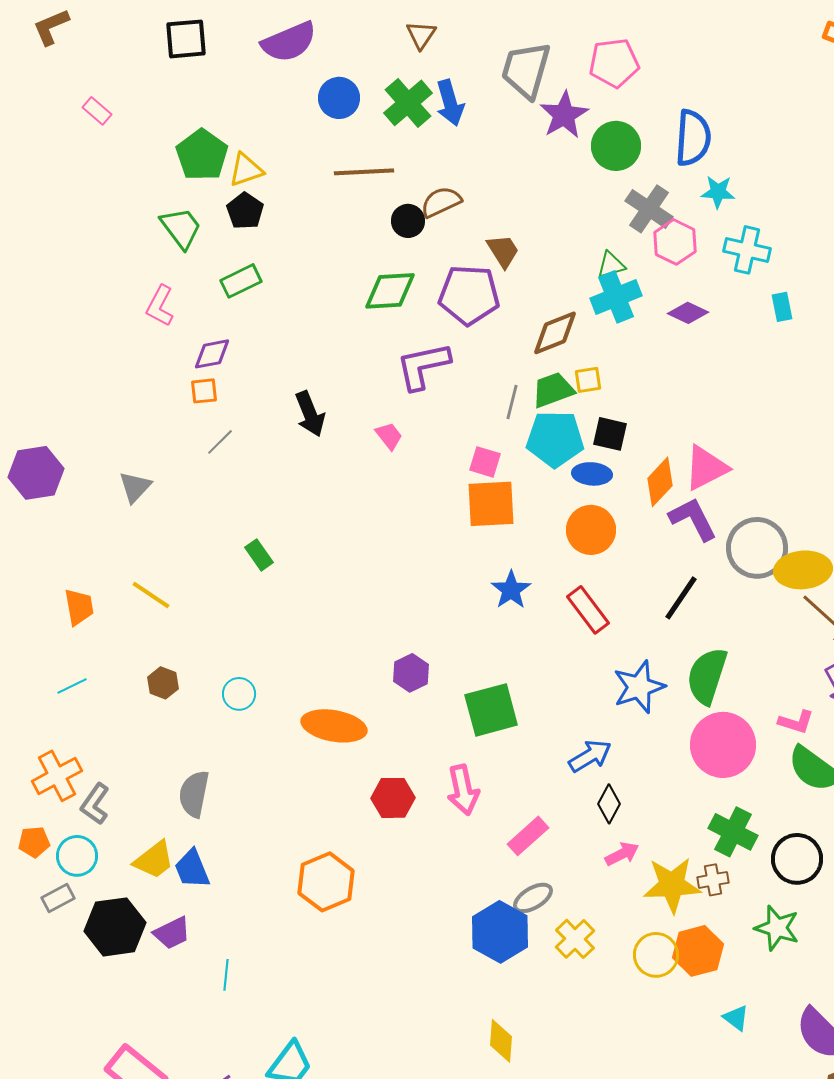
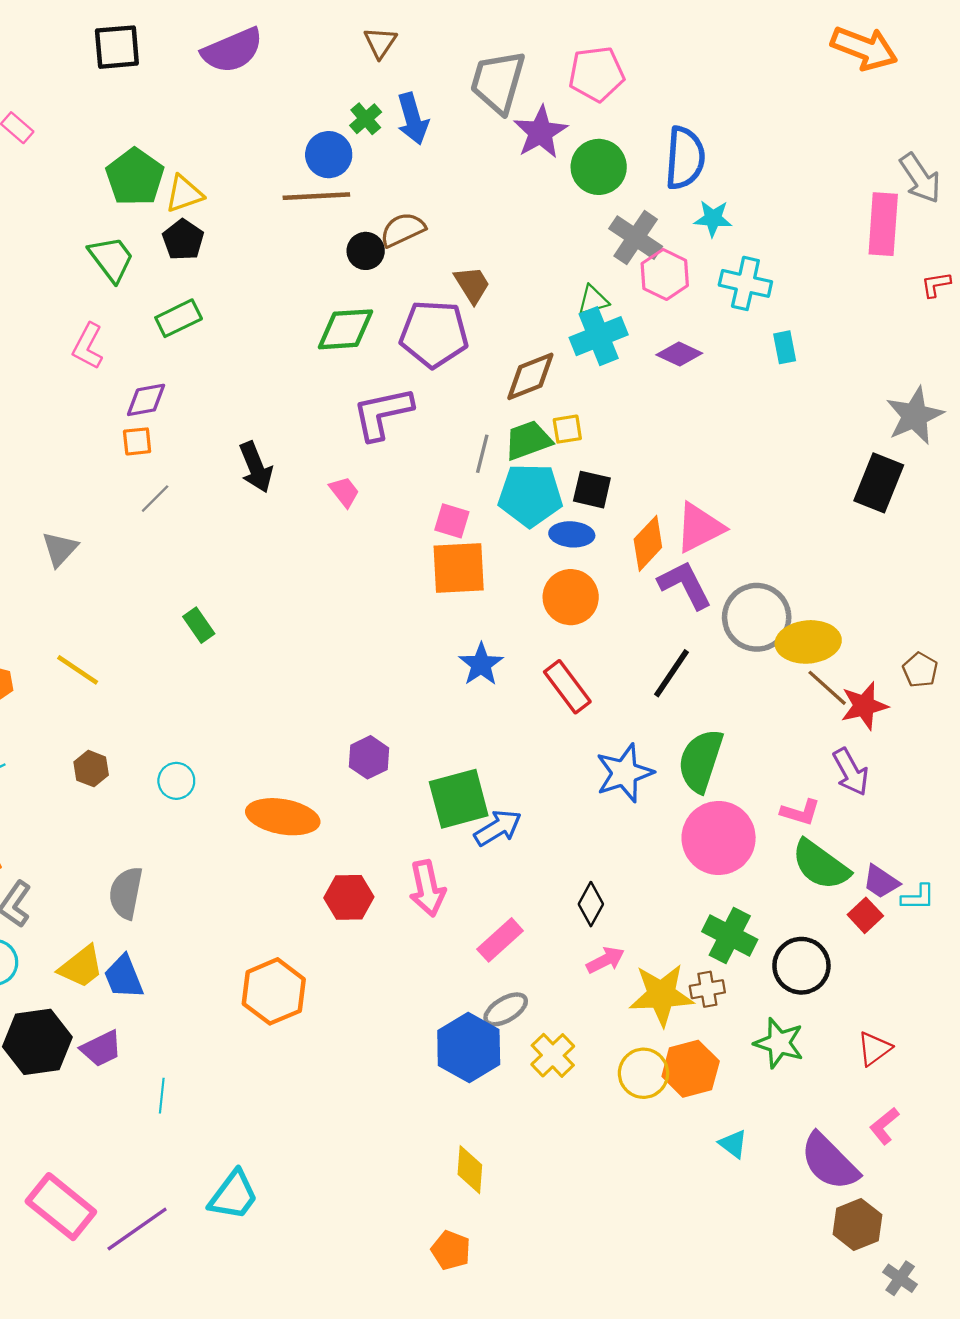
blue circle: (339, 98) -> (329, 155), moved
green cross: (408, 103) -> (366, 119), size x0.6
blue arrow: (590, 756) -> (498, 828), moved

